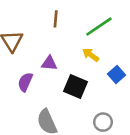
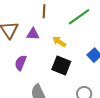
yellow arrow: (91, 55) -> (59, 42), moved
purple triangle: (49, 63) -> (33, 34), moved

